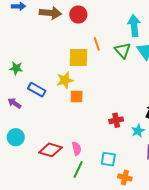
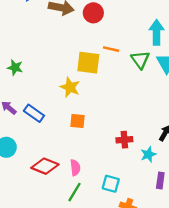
orange line: (97, 44) -> (111, 49), turned -64
yellow star: (65, 80) -> (70, 87), turned 30
blue rectangle: (37, 90) -> (34, 113), moved
orange square: (77, 96) -> (77, 121), moved

